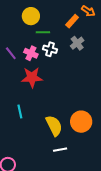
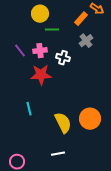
white cross: (50, 49) -> (63, 58), moved
pink cross: (31, 53) -> (40, 51), turned -32
white line: (60, 150) -> (58, 154), moved

